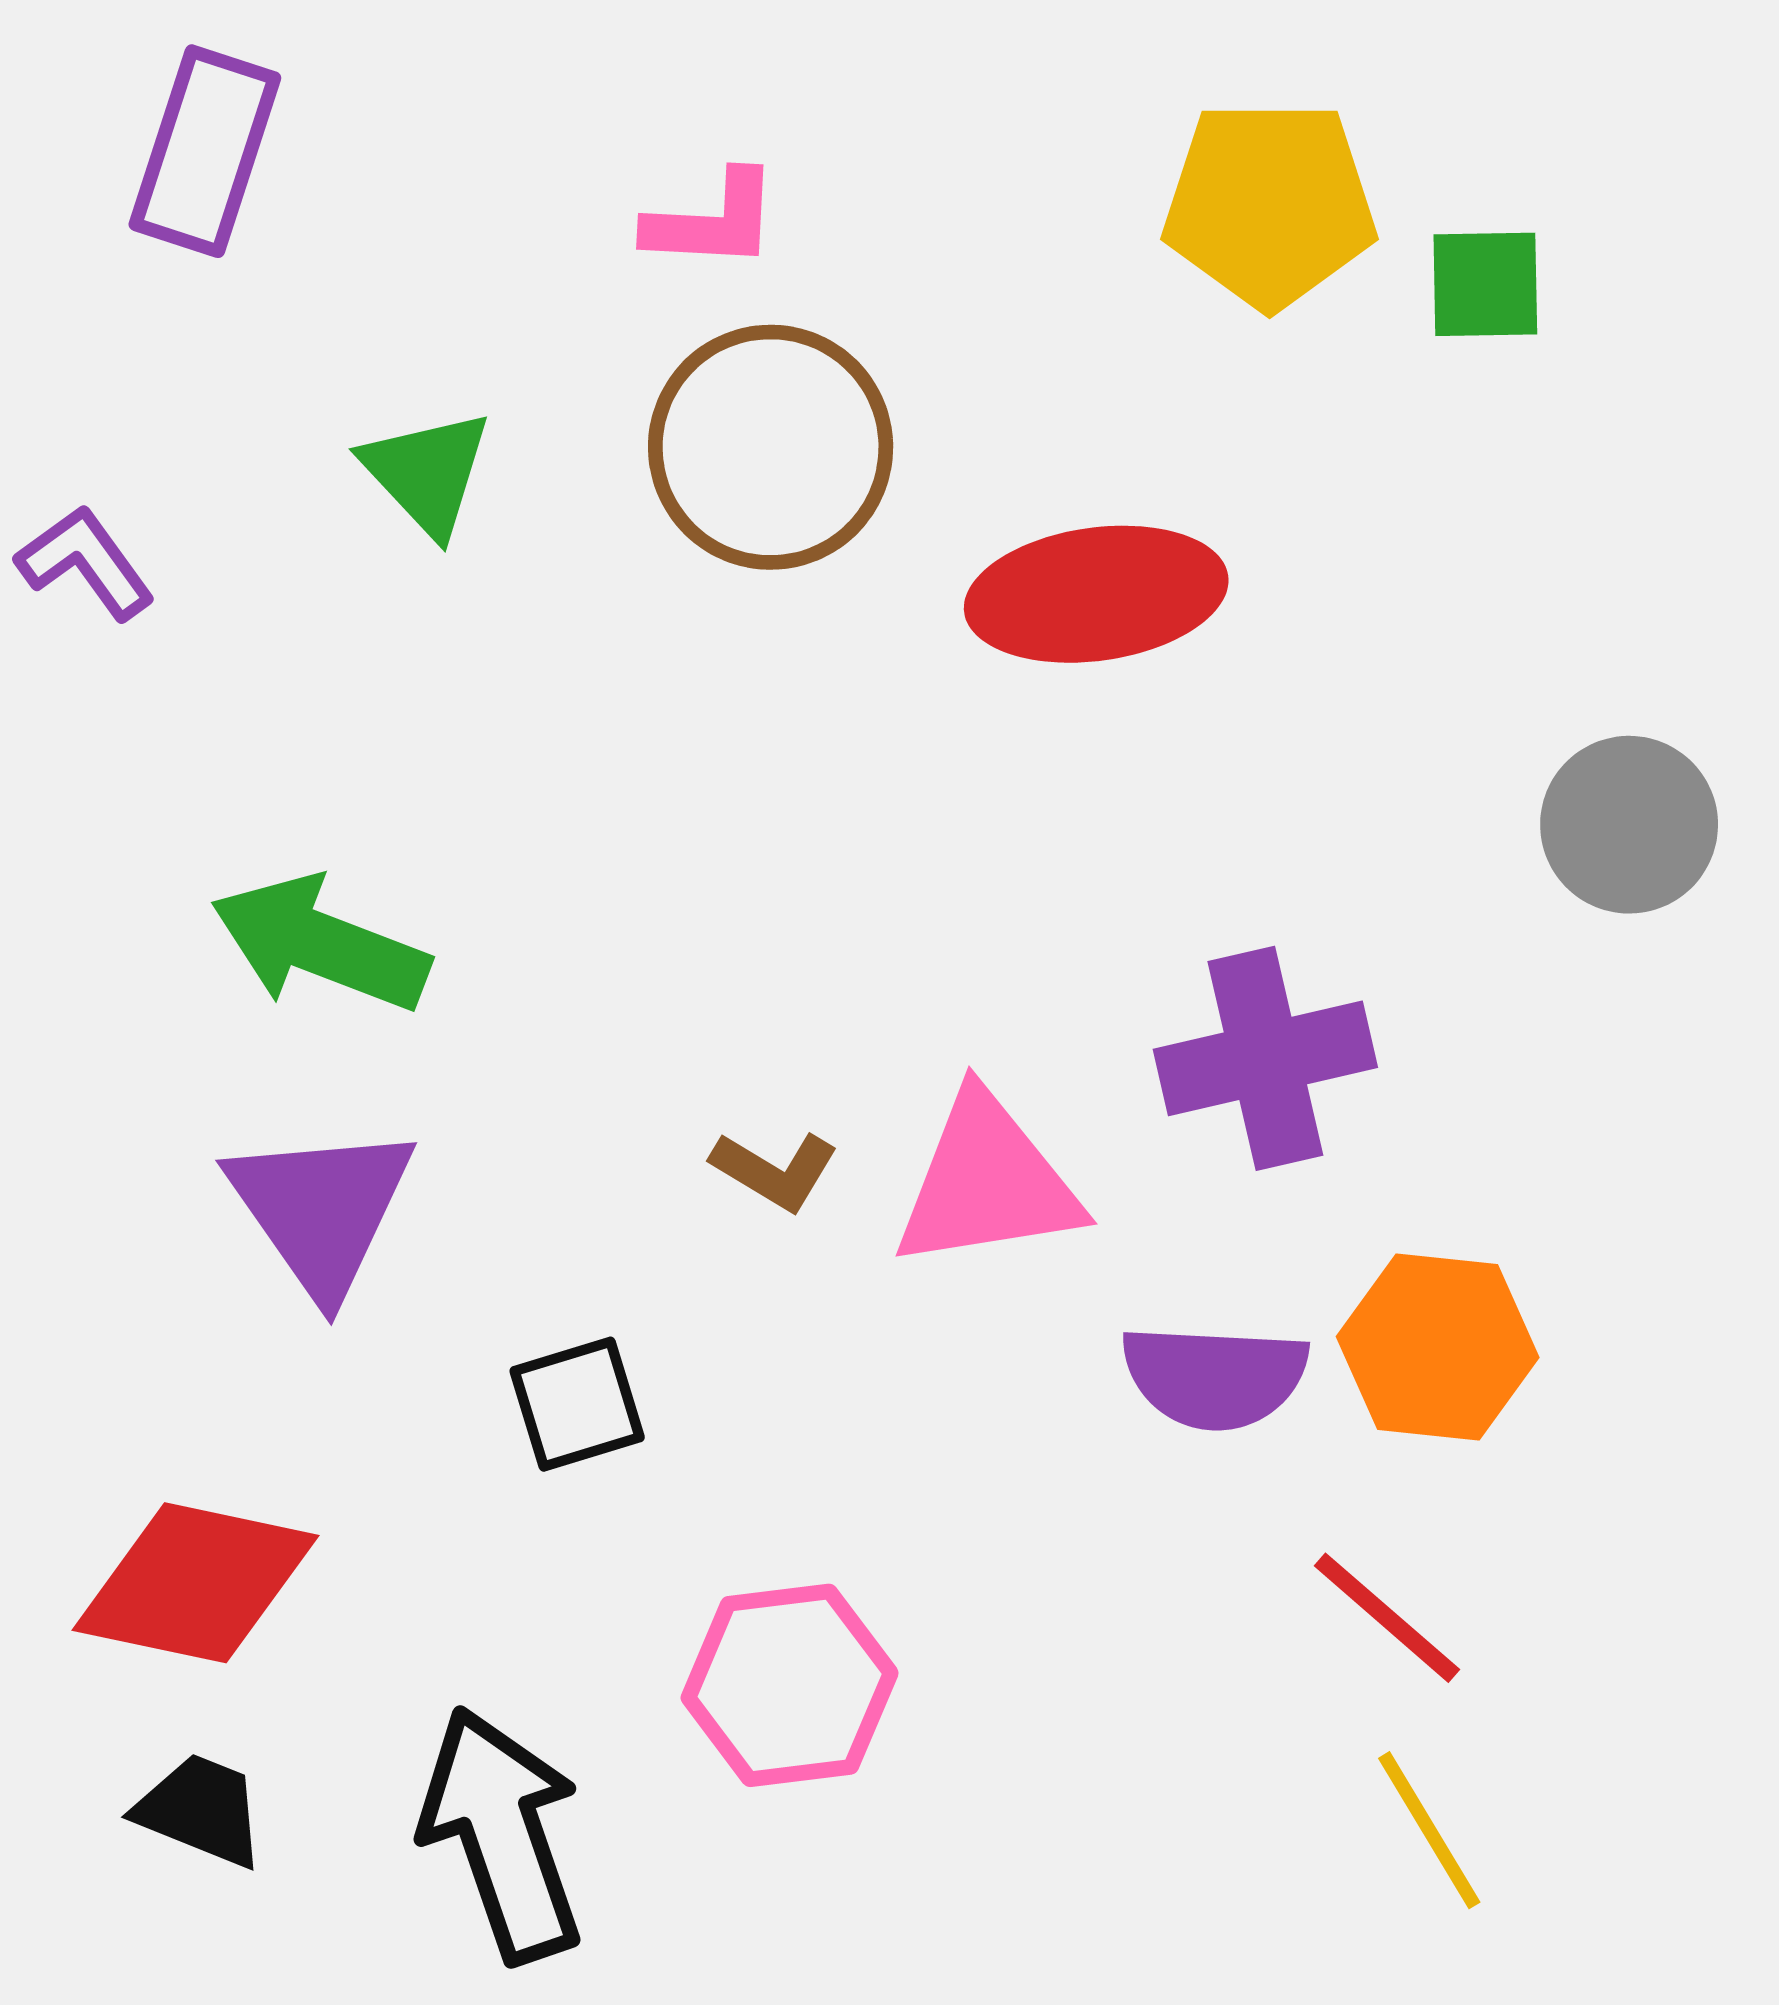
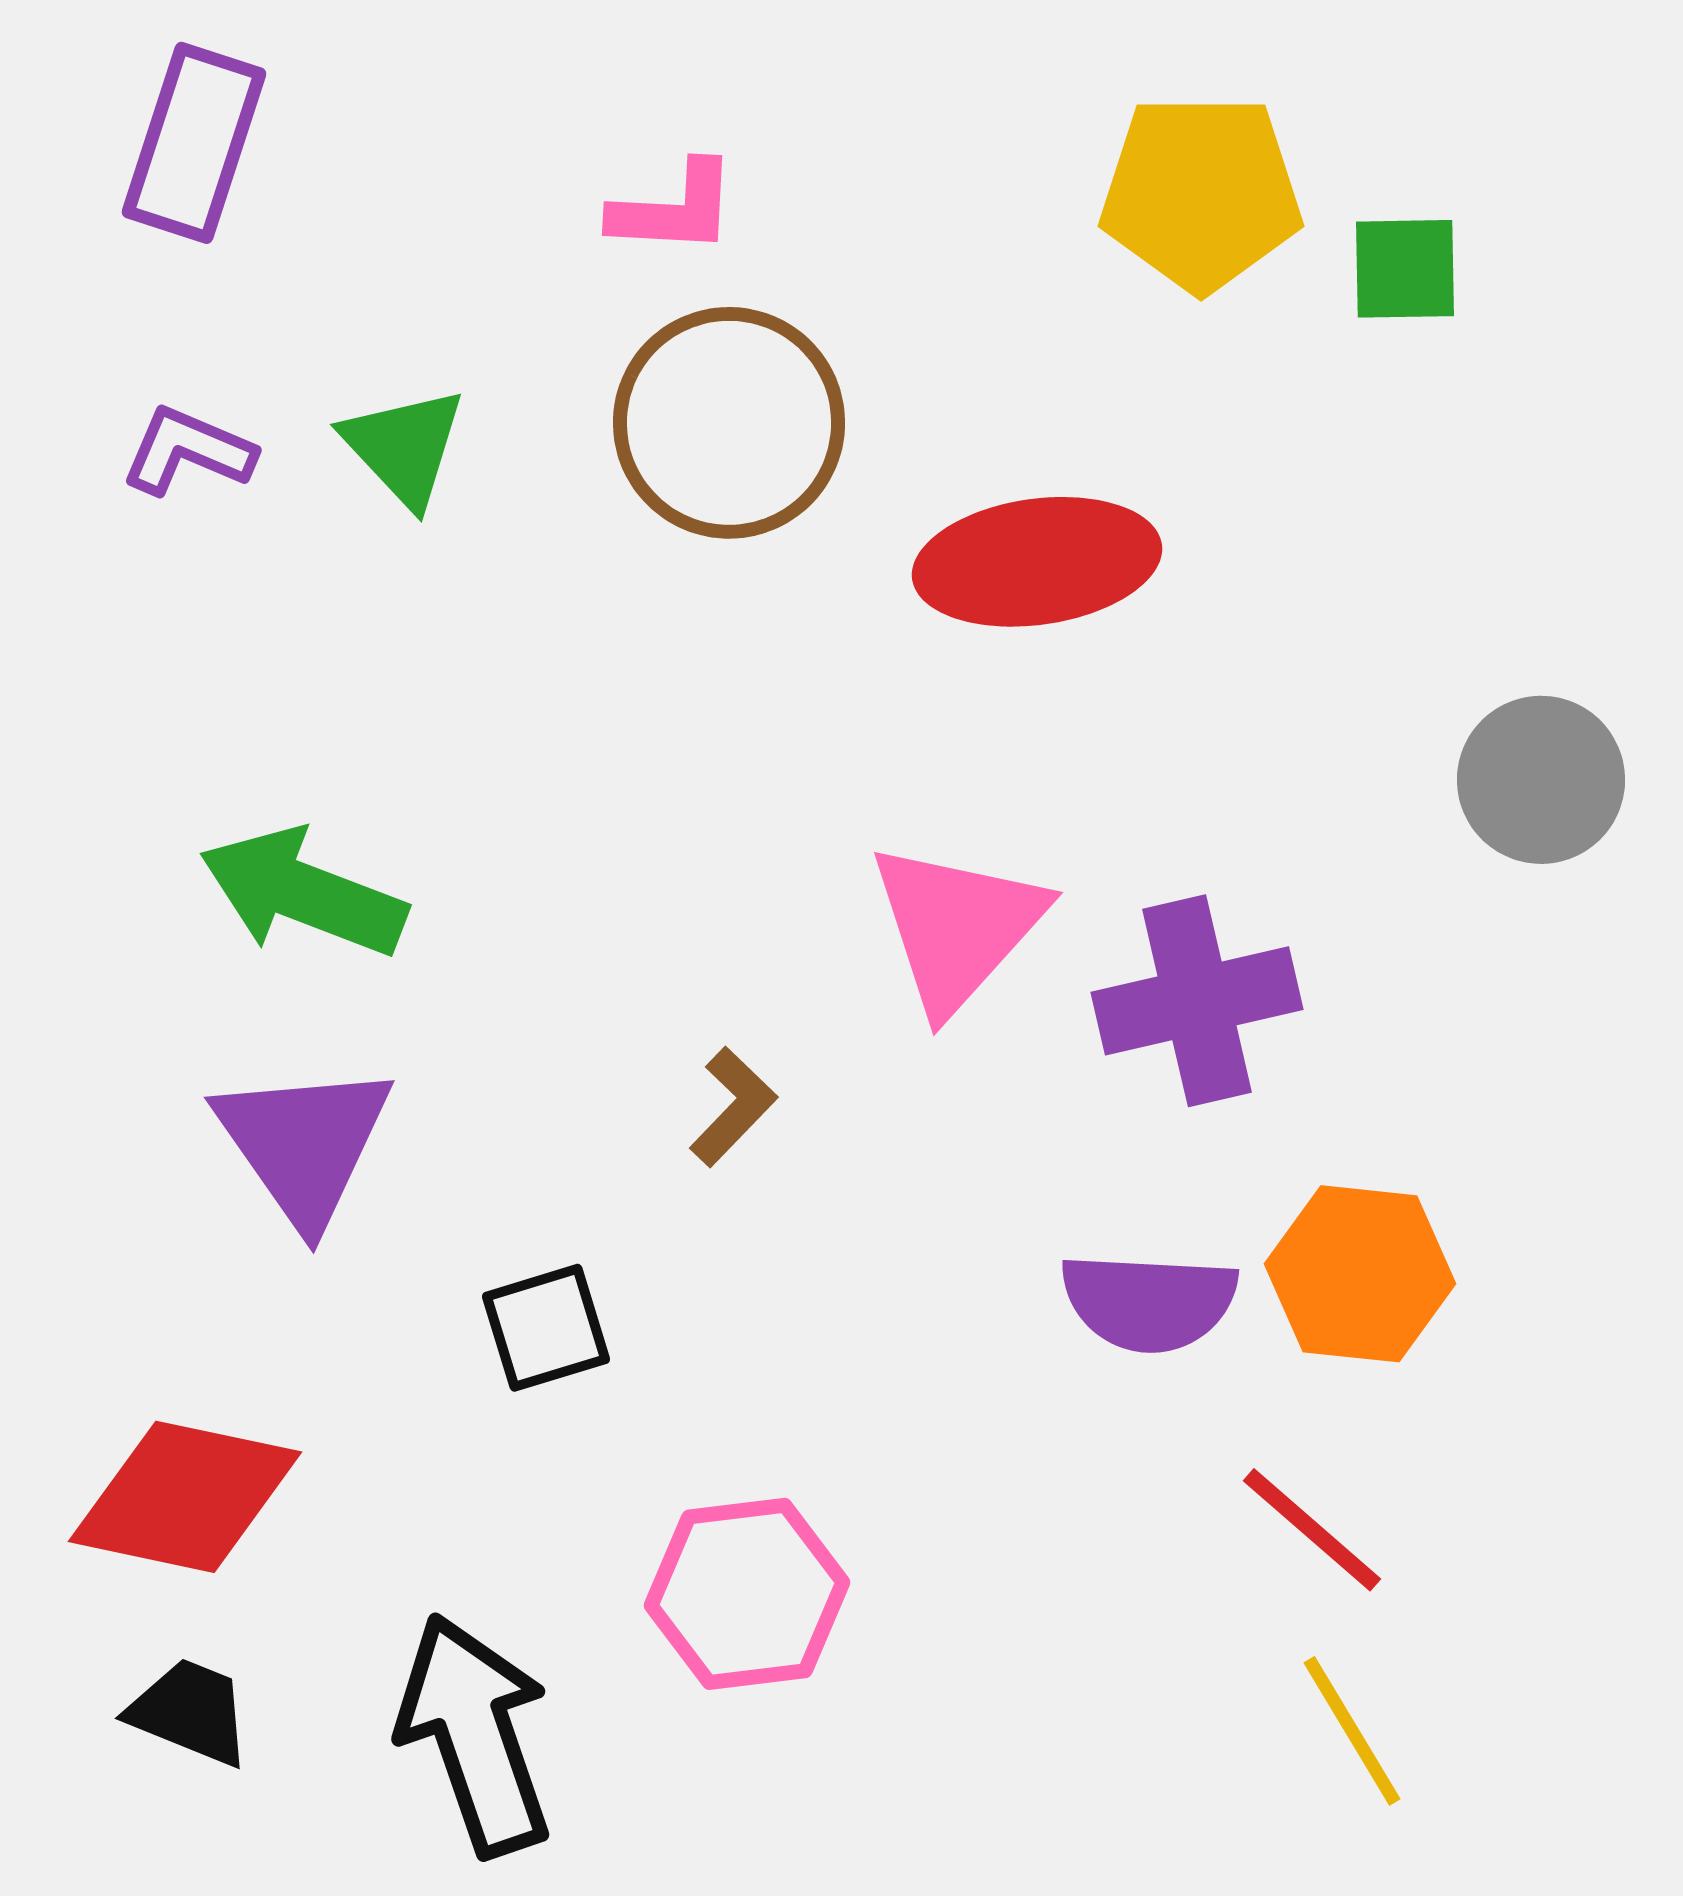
purple L-shape: (85, 562) -> (188, 451), moved, turned -31
brown L-shape: (775, 1170) -> (733, 1107), turned -77
pink triangle: (987, 1182) -> (957, 927), moved, turned -39

